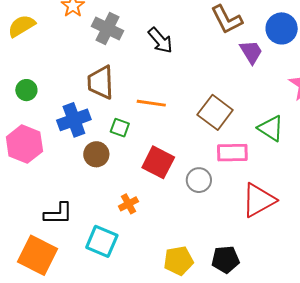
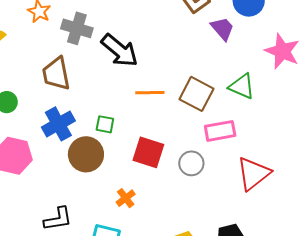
black arrow: (160, 40) -> (120, 50), moved, size x1.4
brown trapezoid: (101, 82) -> (56, 74), moved
orange line: (151, 103) -> (150, 93), moved
green triangle: (271, 128) -> (242, 86), moved
brown circle: (96, 154) -> (86, 154), size x1.4

